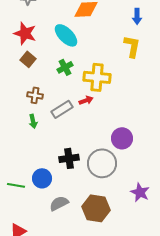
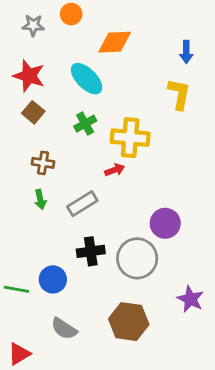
gray rectangle: (62, 109) -> (82, 204), moved
gray semicircle: (59, 203) -> (64, 329), moved, turned -120

